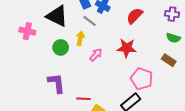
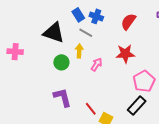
pink cross: (27, 31) -> (15, 52), moved
pink pentagon: (142, 79) -> (144, 81), turned 30
red line: (84, 99) -> (91, 109), turned 56

